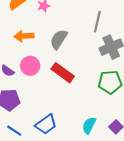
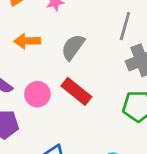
pink circle: (30, 66) -> (37, 94), moved

